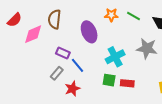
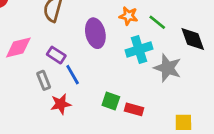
pink diamond: (33, 34) -> (18, 48), moved
cyan cross: (115, 57) -> (139, 50), moved
gray rectangle: (57, 73) -> (44, 80), turned -72

